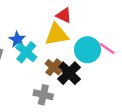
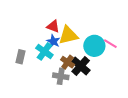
red triangle: (64, 15) -> (53, 26), moved
blue star: (17, 39) -> (53, 41), moved
gray cross: (43, 95) -> (61, 76), moved

